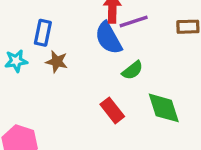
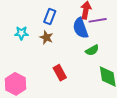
blue rectangle: (43, 33) -> (50, 17), moved
red rectangle: (112, 110) -> (60, 73), moved

